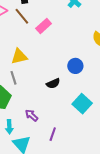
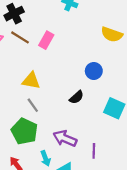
yellow triangle: (19, 56) -> (31, 81), turned 42
purple arrow: (32, 115) -> (65, 138), size x1.5

